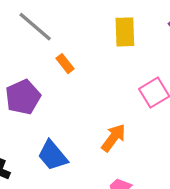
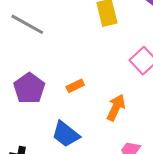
orange rectangle: (65, 64) -> (75, 86), moved, turned -66

